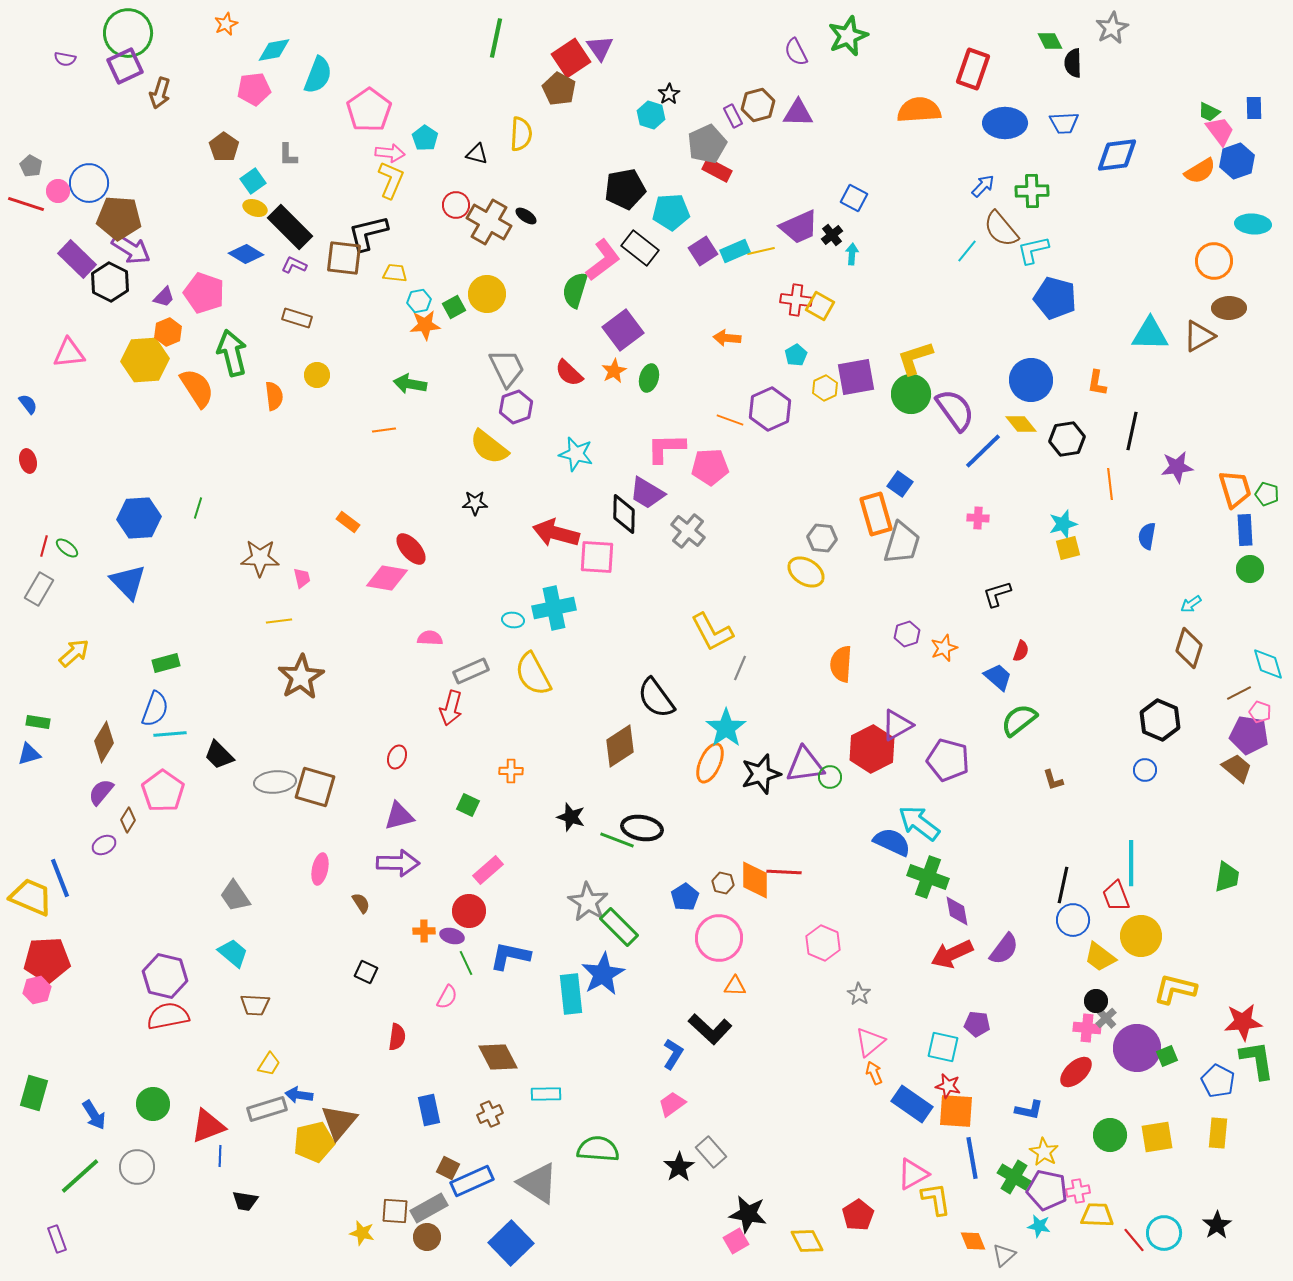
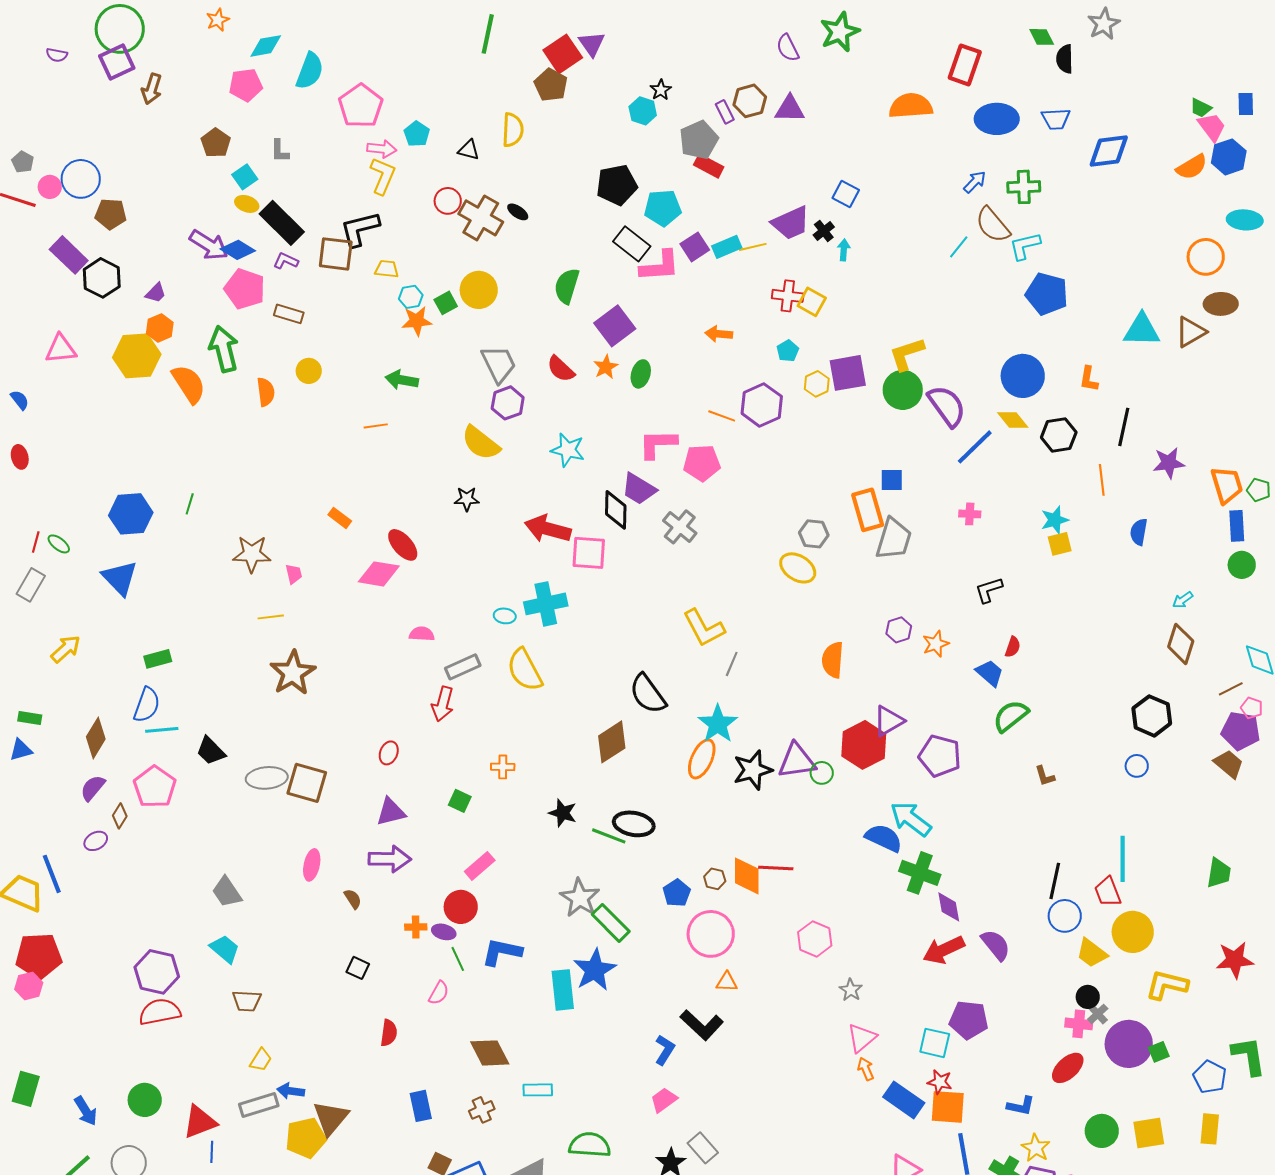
brown pentagon: (119, 218) -> (111, 214), size x0.7
purple arrow: (131, 249) -> (209, 245), moved
pink L-shape: (603, 260) -> (660, 266), moved, turned 33
pink pentagon: (204, 293) -> (245, 289), moved
blue square: (900, 484) -> (892, 480), turned -35
purple semicircle: (1004, 949) -> (996, 945), turned -76
red star: (1243, 1022) -> (1235, 960), moved
purple pentagon: (977, 1024) -> (969, 1020), size x1.5

